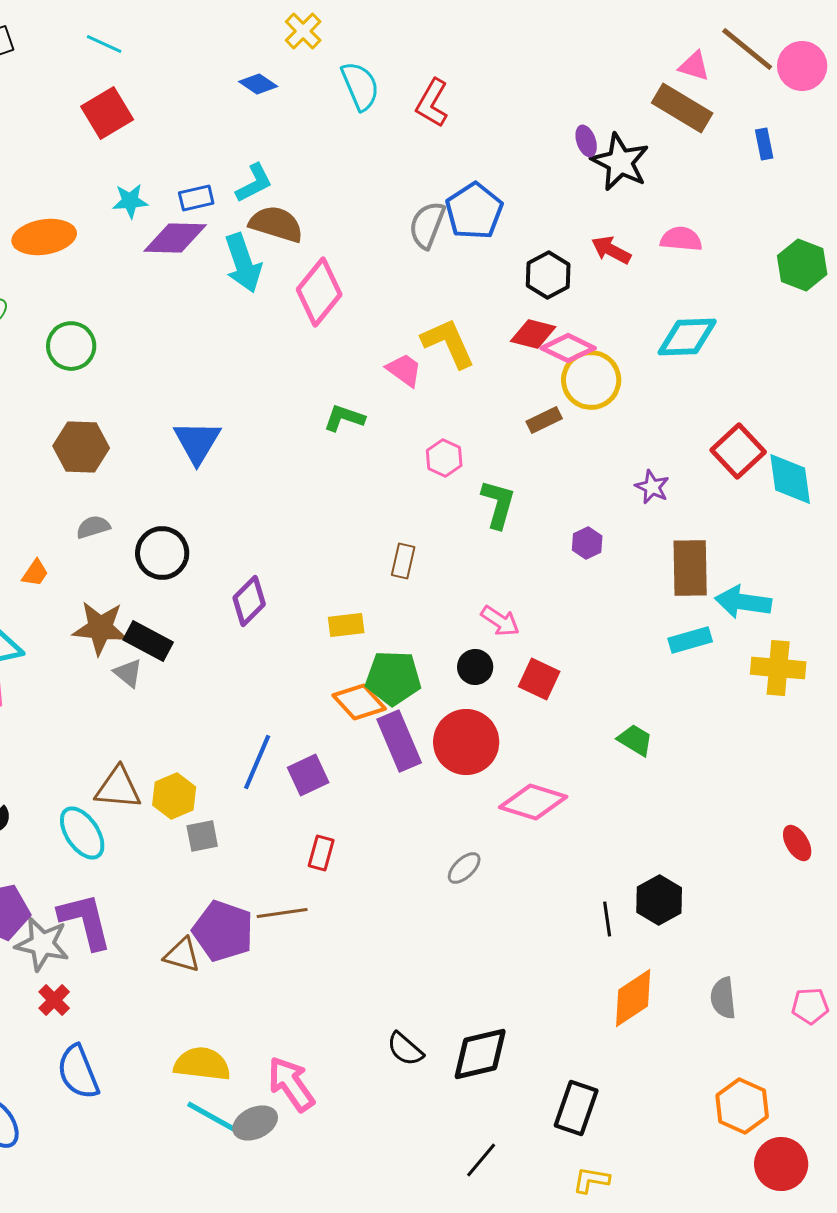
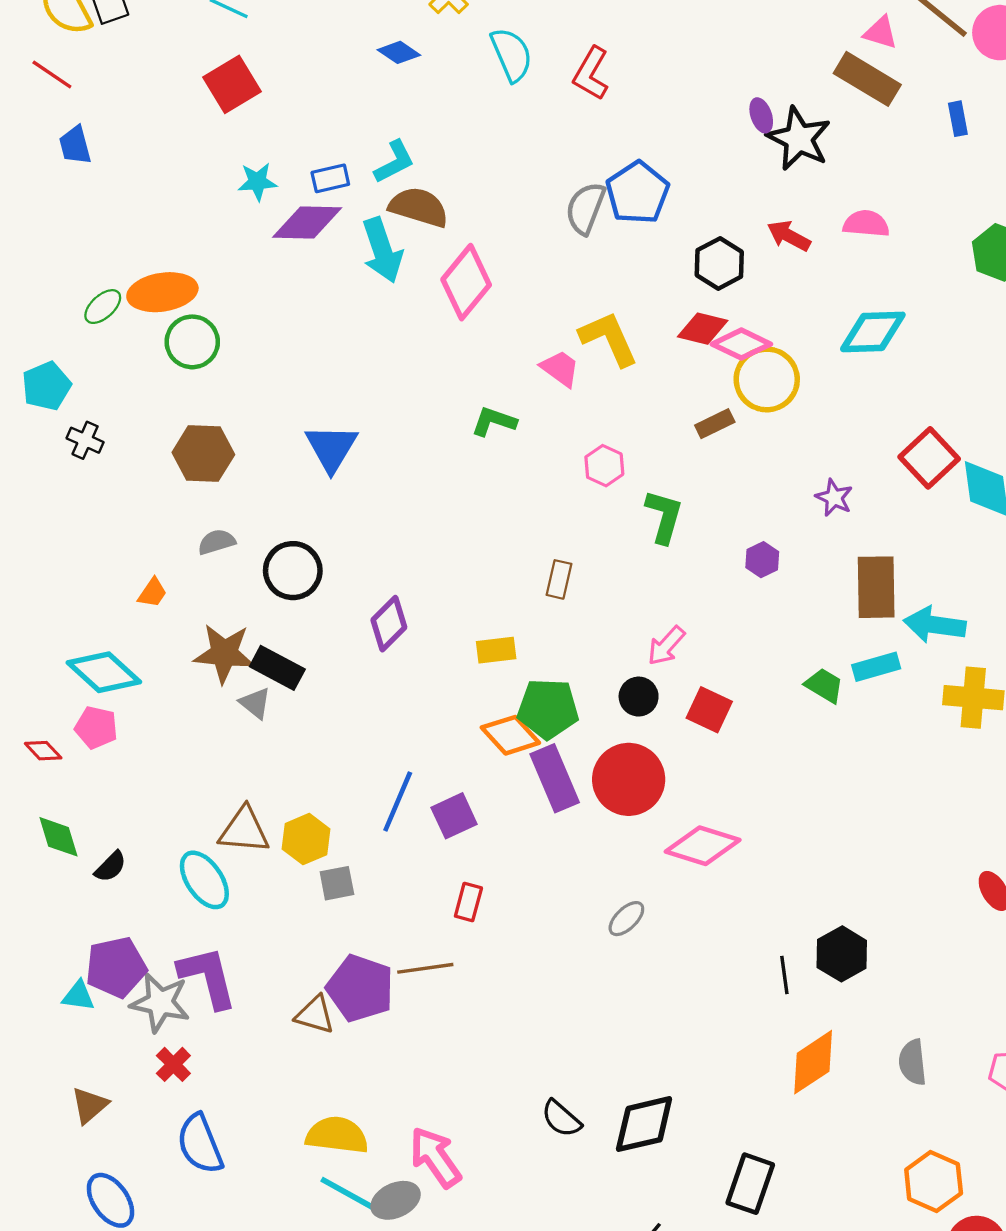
orange ellipse: (44, 237) -> (162, 292), moved
pink arrow: (500, 621) -> (666, 646), turned 99
green trapezoid: (635, 740) -> (824, 685), moved

